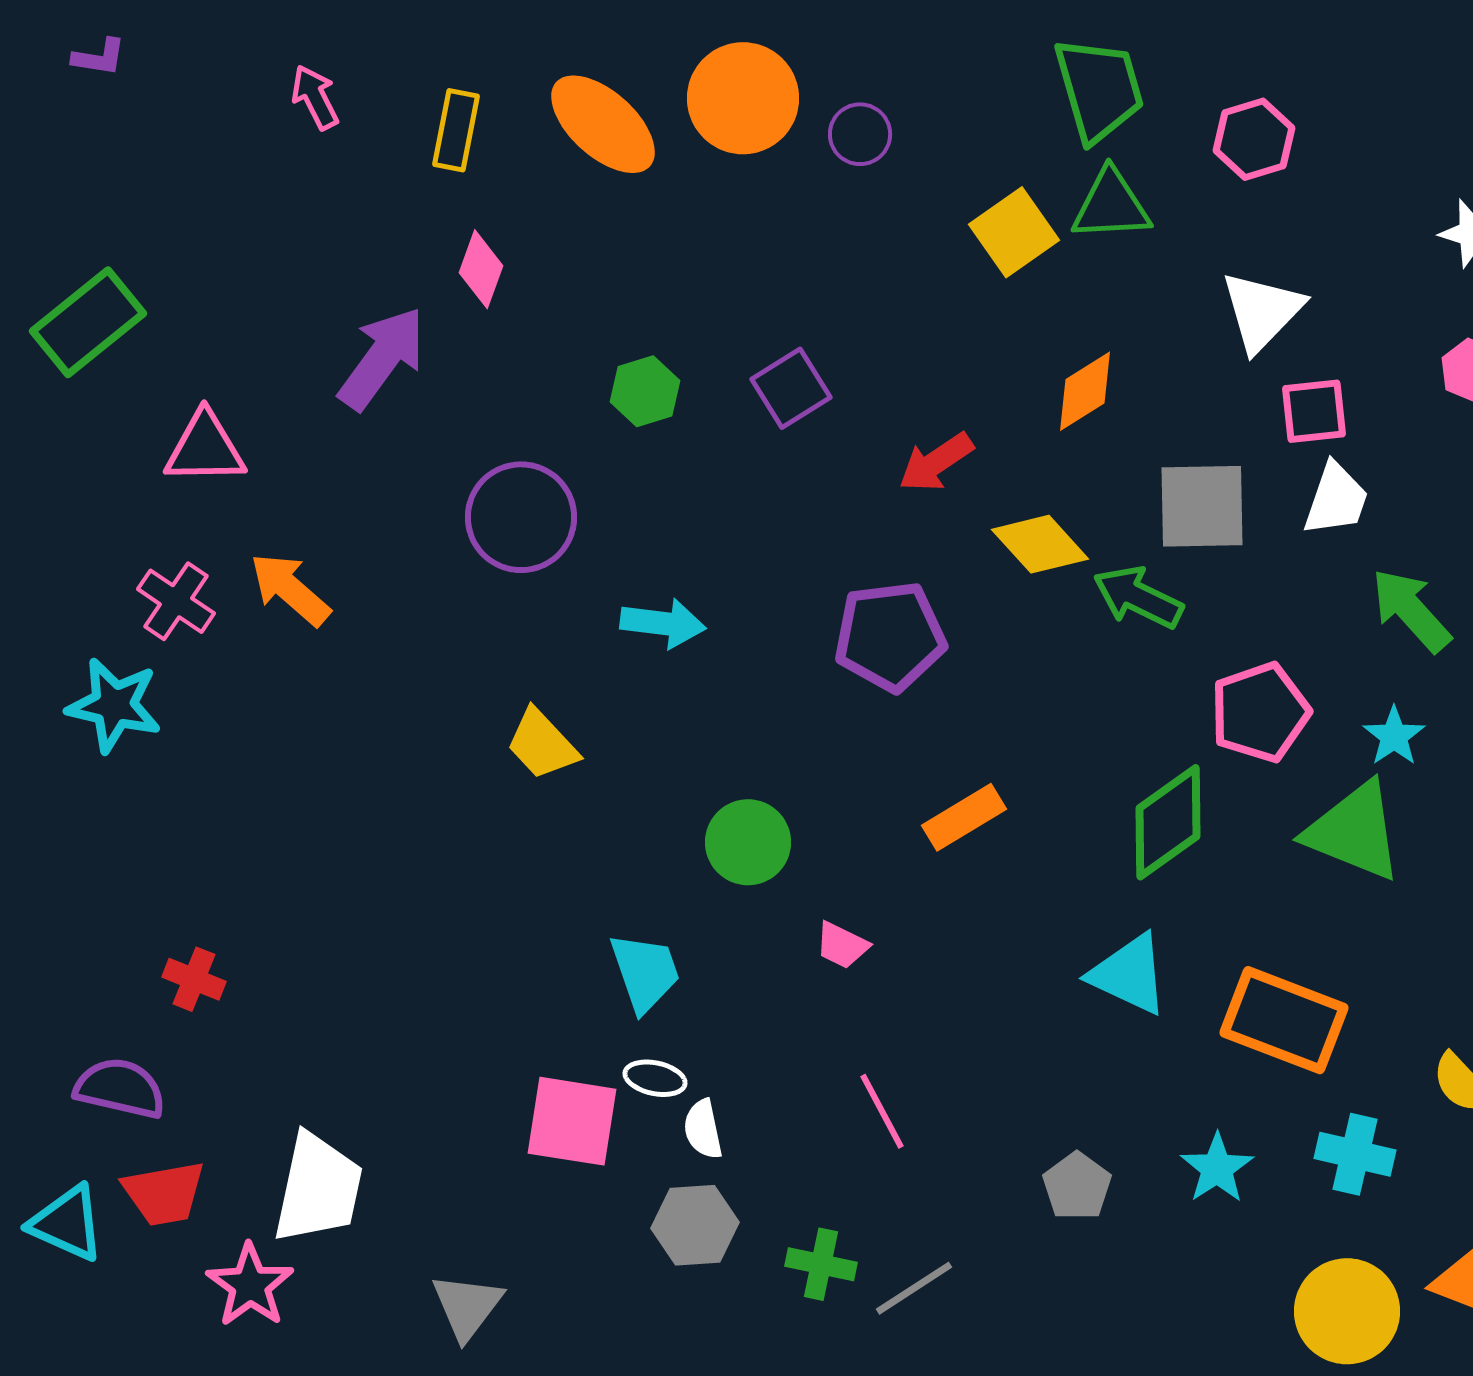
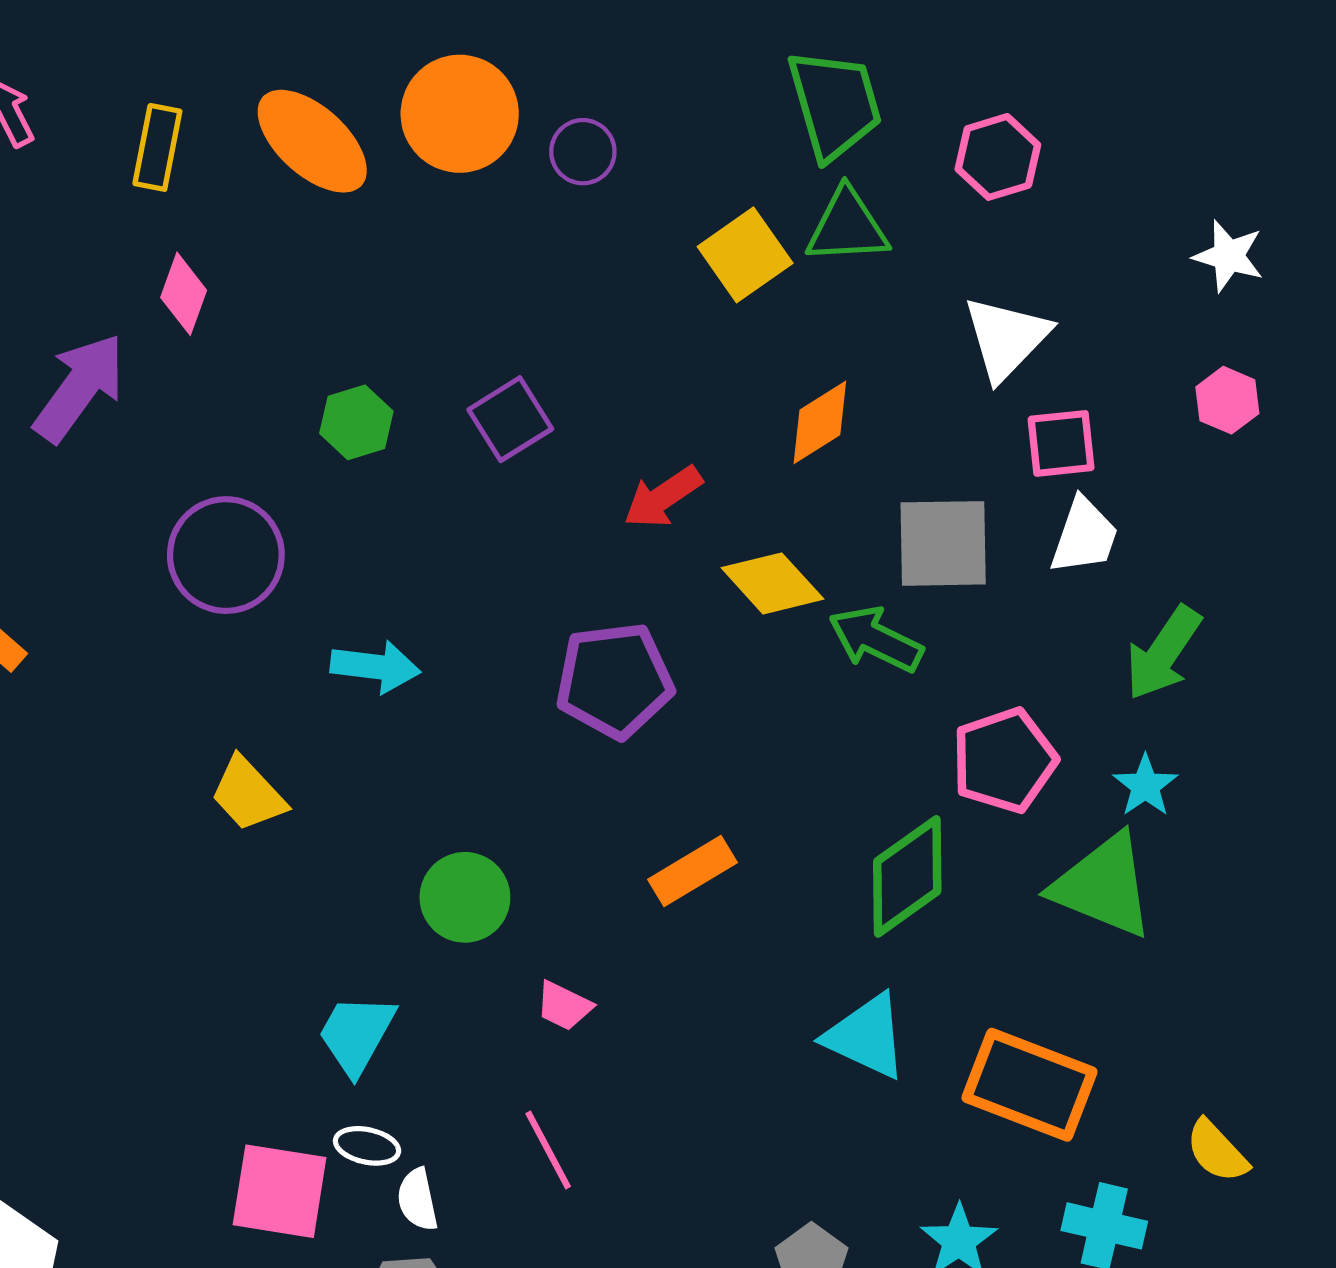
green arrow: (1411, 610) -> (1163, 653), turned -104
cyan trapezoid: (645, 972) -> (356, 1034), turned -132
pink line: (882, 1111) -> (548, 1150), moved

